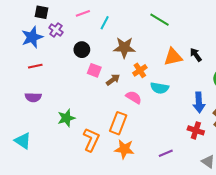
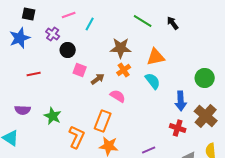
purple cross: (56, 30) -> (53, 34), moved
brown star: (124, 48) -> (121, 48), moved
black arrow: (196, 55) -> (173, 23), moved
red line: (35, 66) -> (34, 74), moved
cyan semicircle: (160, 88) -> (153, 81), moved, turned -138
purple semicircle: (33, 97) -> (23, 110), moved
green star: (66, 118) -> (53, 116), turned -30

